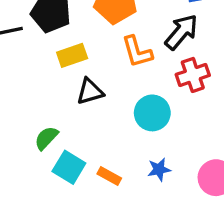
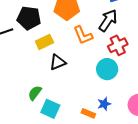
cyan circle: (152, 113) -> (107, 69), moved
orange rectangle: (109, 176) -> (88, 113), moved

